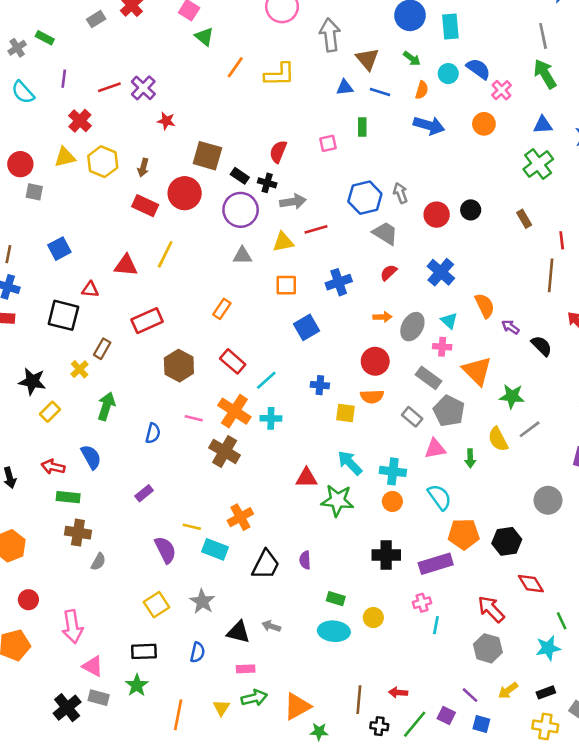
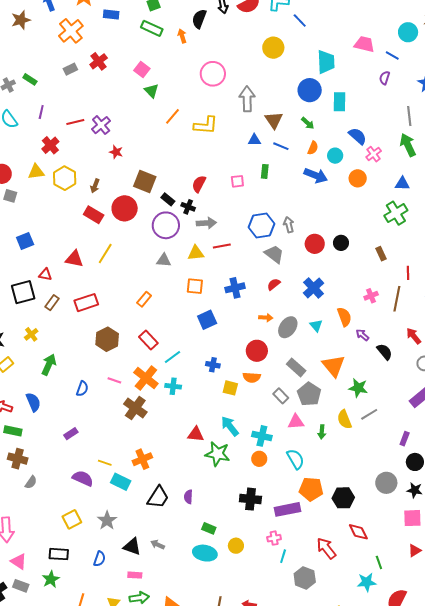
cyan circle: (448, 74) -> (335, 156), moved
black square: (63, 315) -> (23, 292), turned -35
pink cross: (442, 347) -> (371, 296), moved, turned -32
brown rectangle: (102, 349) -> (52, 303), moved
gray circle: (548, 500) -> (386, 483), moved
purple semicircle: (165, 550) -> (83, 478), turned -45
gray hexagon: (488, 648) -> (305, 578), moved

